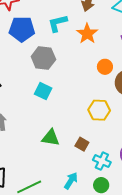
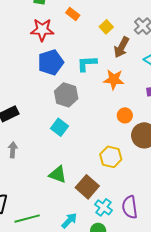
blue pentagon: (22, 29) -> (51, 62), turned -30
orange star: (87, 34) -> (114, 80), turned 30
brown square: (82, 144) -> (87, 187), size x1.6

